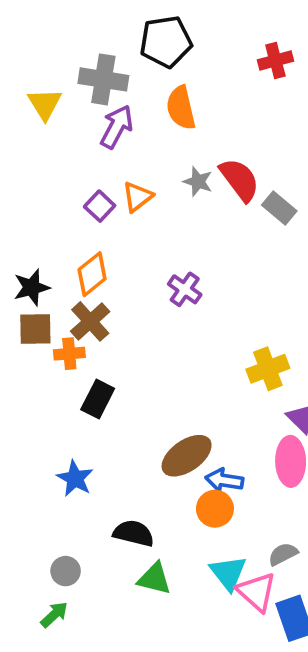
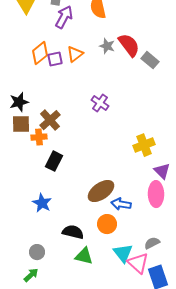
purple square: (100, 206) -> (55, 59), turned 35
orange diamond: (92, 274) -> (40, 53), moved
orange circle: (215, 509) -> (107, 224), moved

